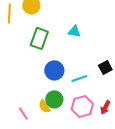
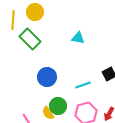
green rectangle: (39, 38) -> (30, 39), moved, turned -65
blue circle: (54, 70) -> (47, 77), moved

